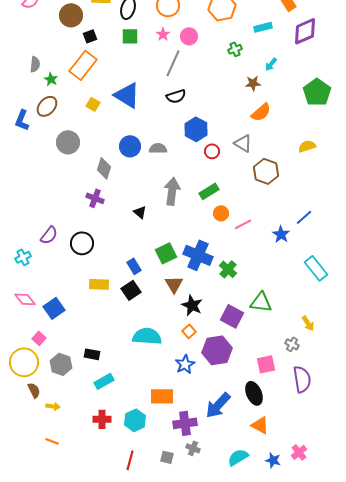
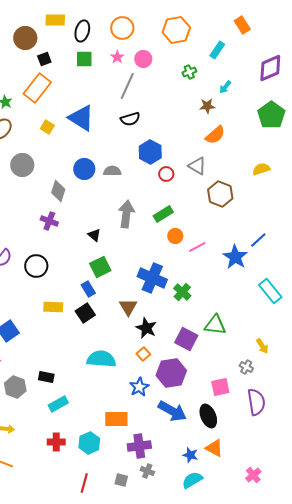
cyan rectangle: (263, 27) -> (217, 50), turned -42
purple diamond: (305, 31) -> (270, 68), moved
blue star: (281, 234) -> (235, 257), size x1.4
green square: (166, 253) -> (100, 267), moved
blue arrow: (218, 405) -> (172, 411), moved, turned -104
blue star: (273, 460) -> (190, 455), moved

